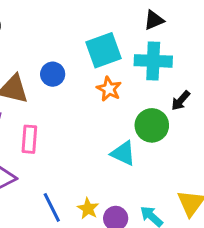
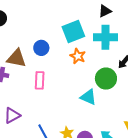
pink rectangle: (29, 139) -> (40, 80), moved

